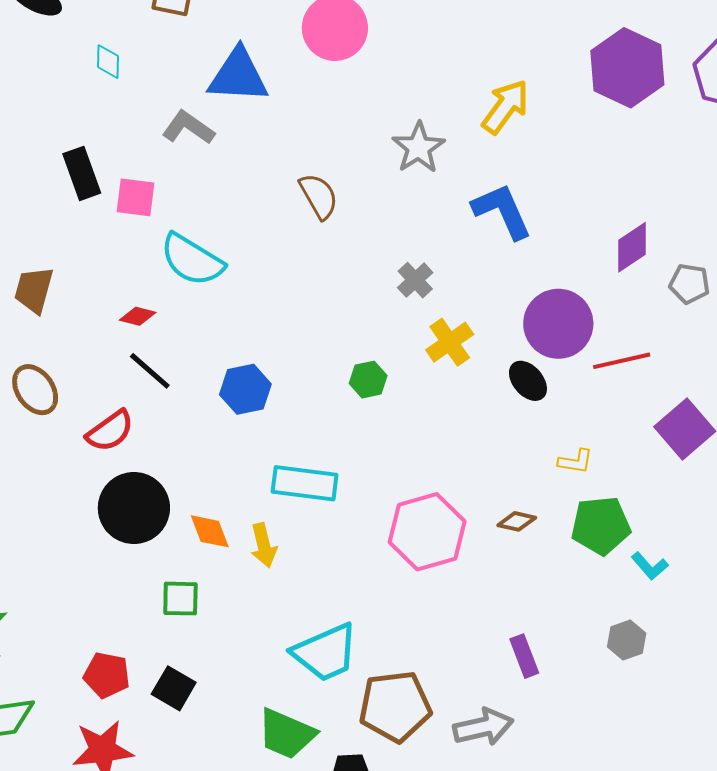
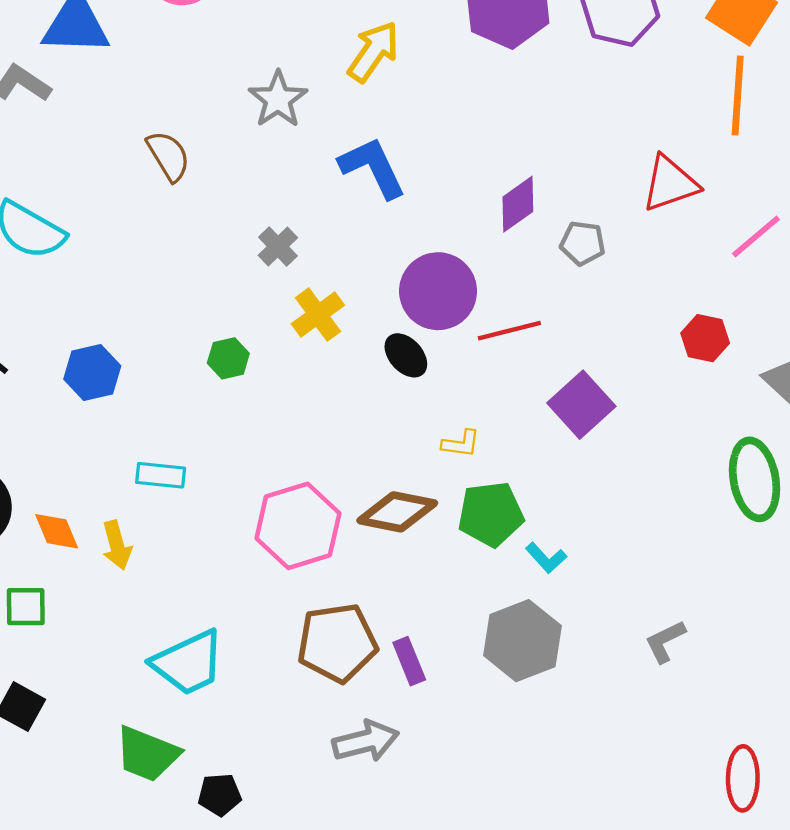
cyan rectangle: (305, 483) -> (161, 475), size x0.7
brown diamond: (517, 521) -> (397, 512), size x1.8
gray hexagon: (627, 640) -> (522, 641), size x1.8
brown pentagon: (395, 706) -> (337, 643), moved

